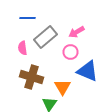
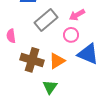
pink semicircle: (22, 48) -> (11, 36), moved
orange triangle: (62, 87) -> (57, 61), moved, turned 30

